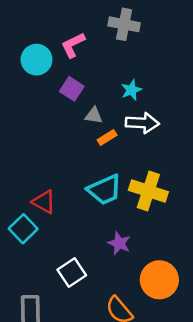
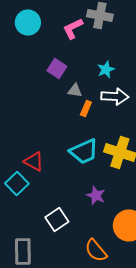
pink L-shape: (73, 45) -> (73, 28), moved
cyan circle: (36, 60) -> (28, 22), moved
orange rectangle: (107, 137) -> (86, 108), turned -35

